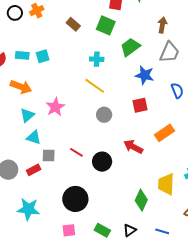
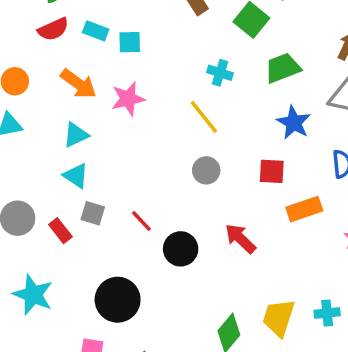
pink star: (55, 107) -> (128, 99), moved
orange rectangle: (164, 133) -> (304, 209), moved
red rectangle: (34, 170) -> (60, 231), turned 64

